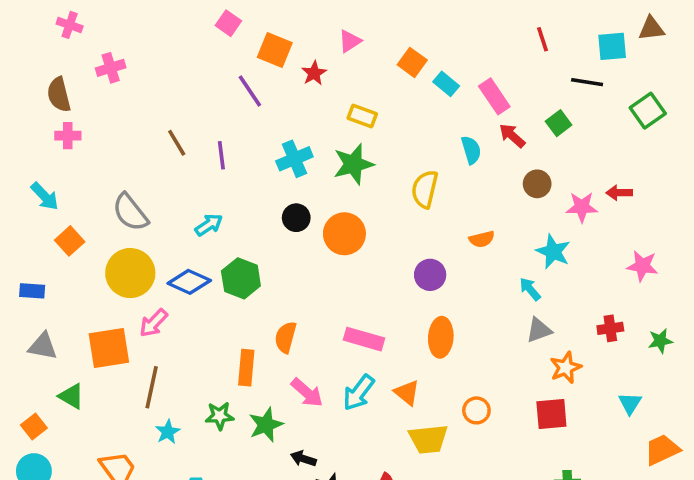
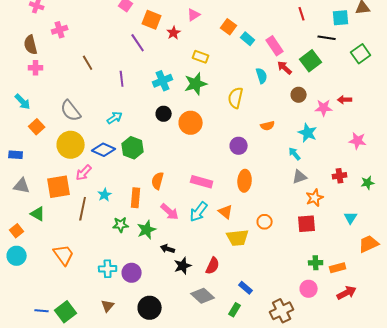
green square: (559, 123) -> (311, 61), size x1.5
brown line: (177, 143) -> (88, 63), moved
cyan star: (168, 432) -> (105, 195), moved

